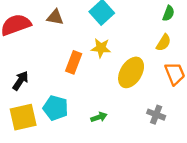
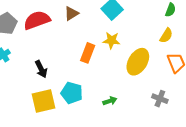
brown triangle: (55, 17) -> (71, 13), turned -42
black arrow: (20, 81) -> (41, 69), turned 120

